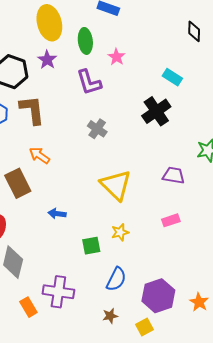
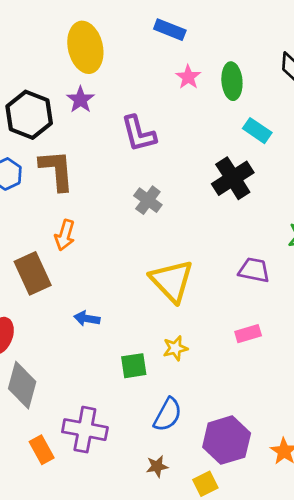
green ellipse: (85, 41) -> (232, 81), moved
pink star: (116, 57) -> (188, 77), moved
orange arrow: (39, 155) -> (65, 235), turned -110

